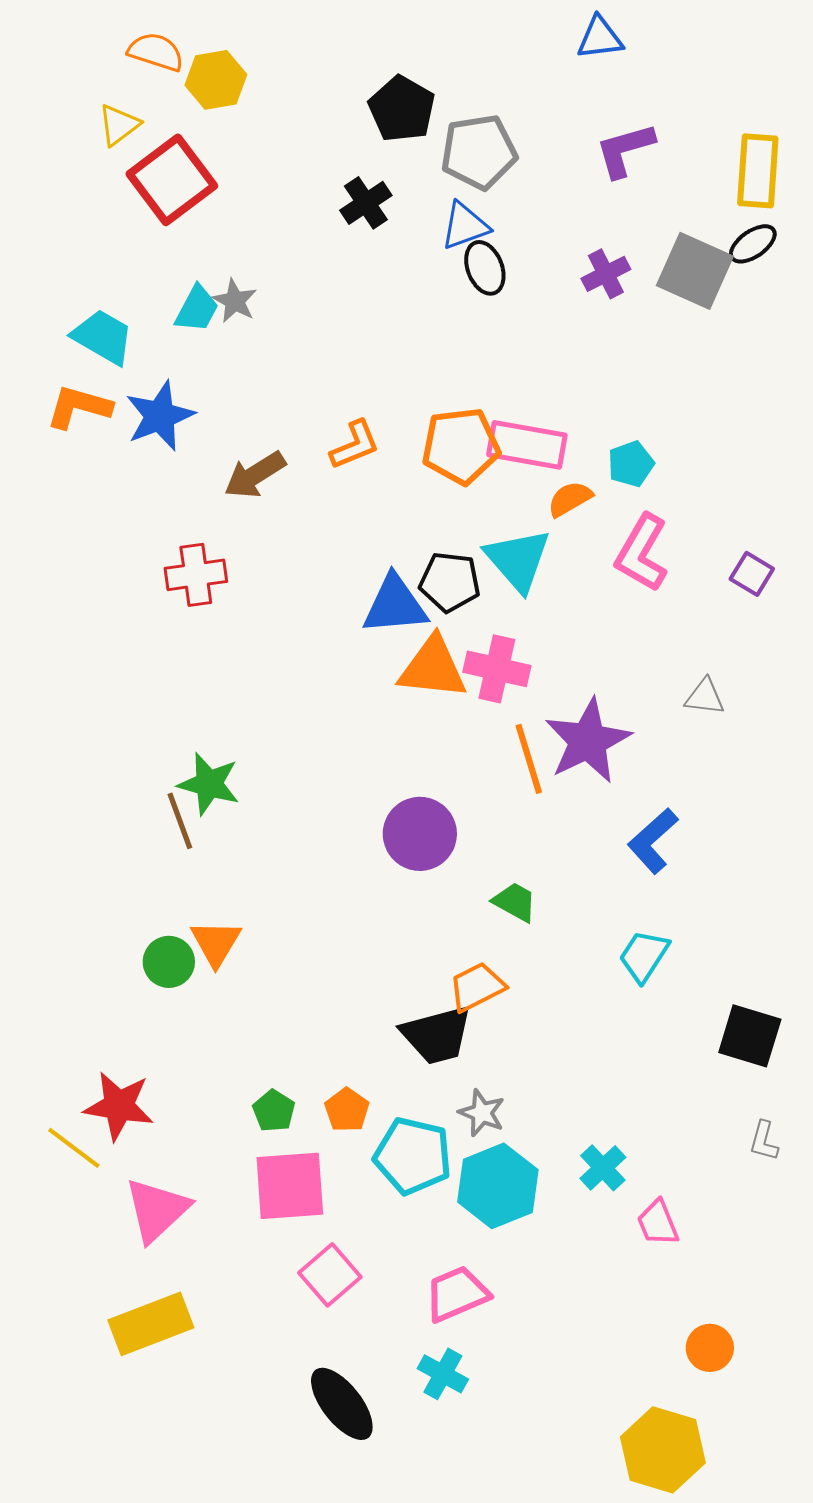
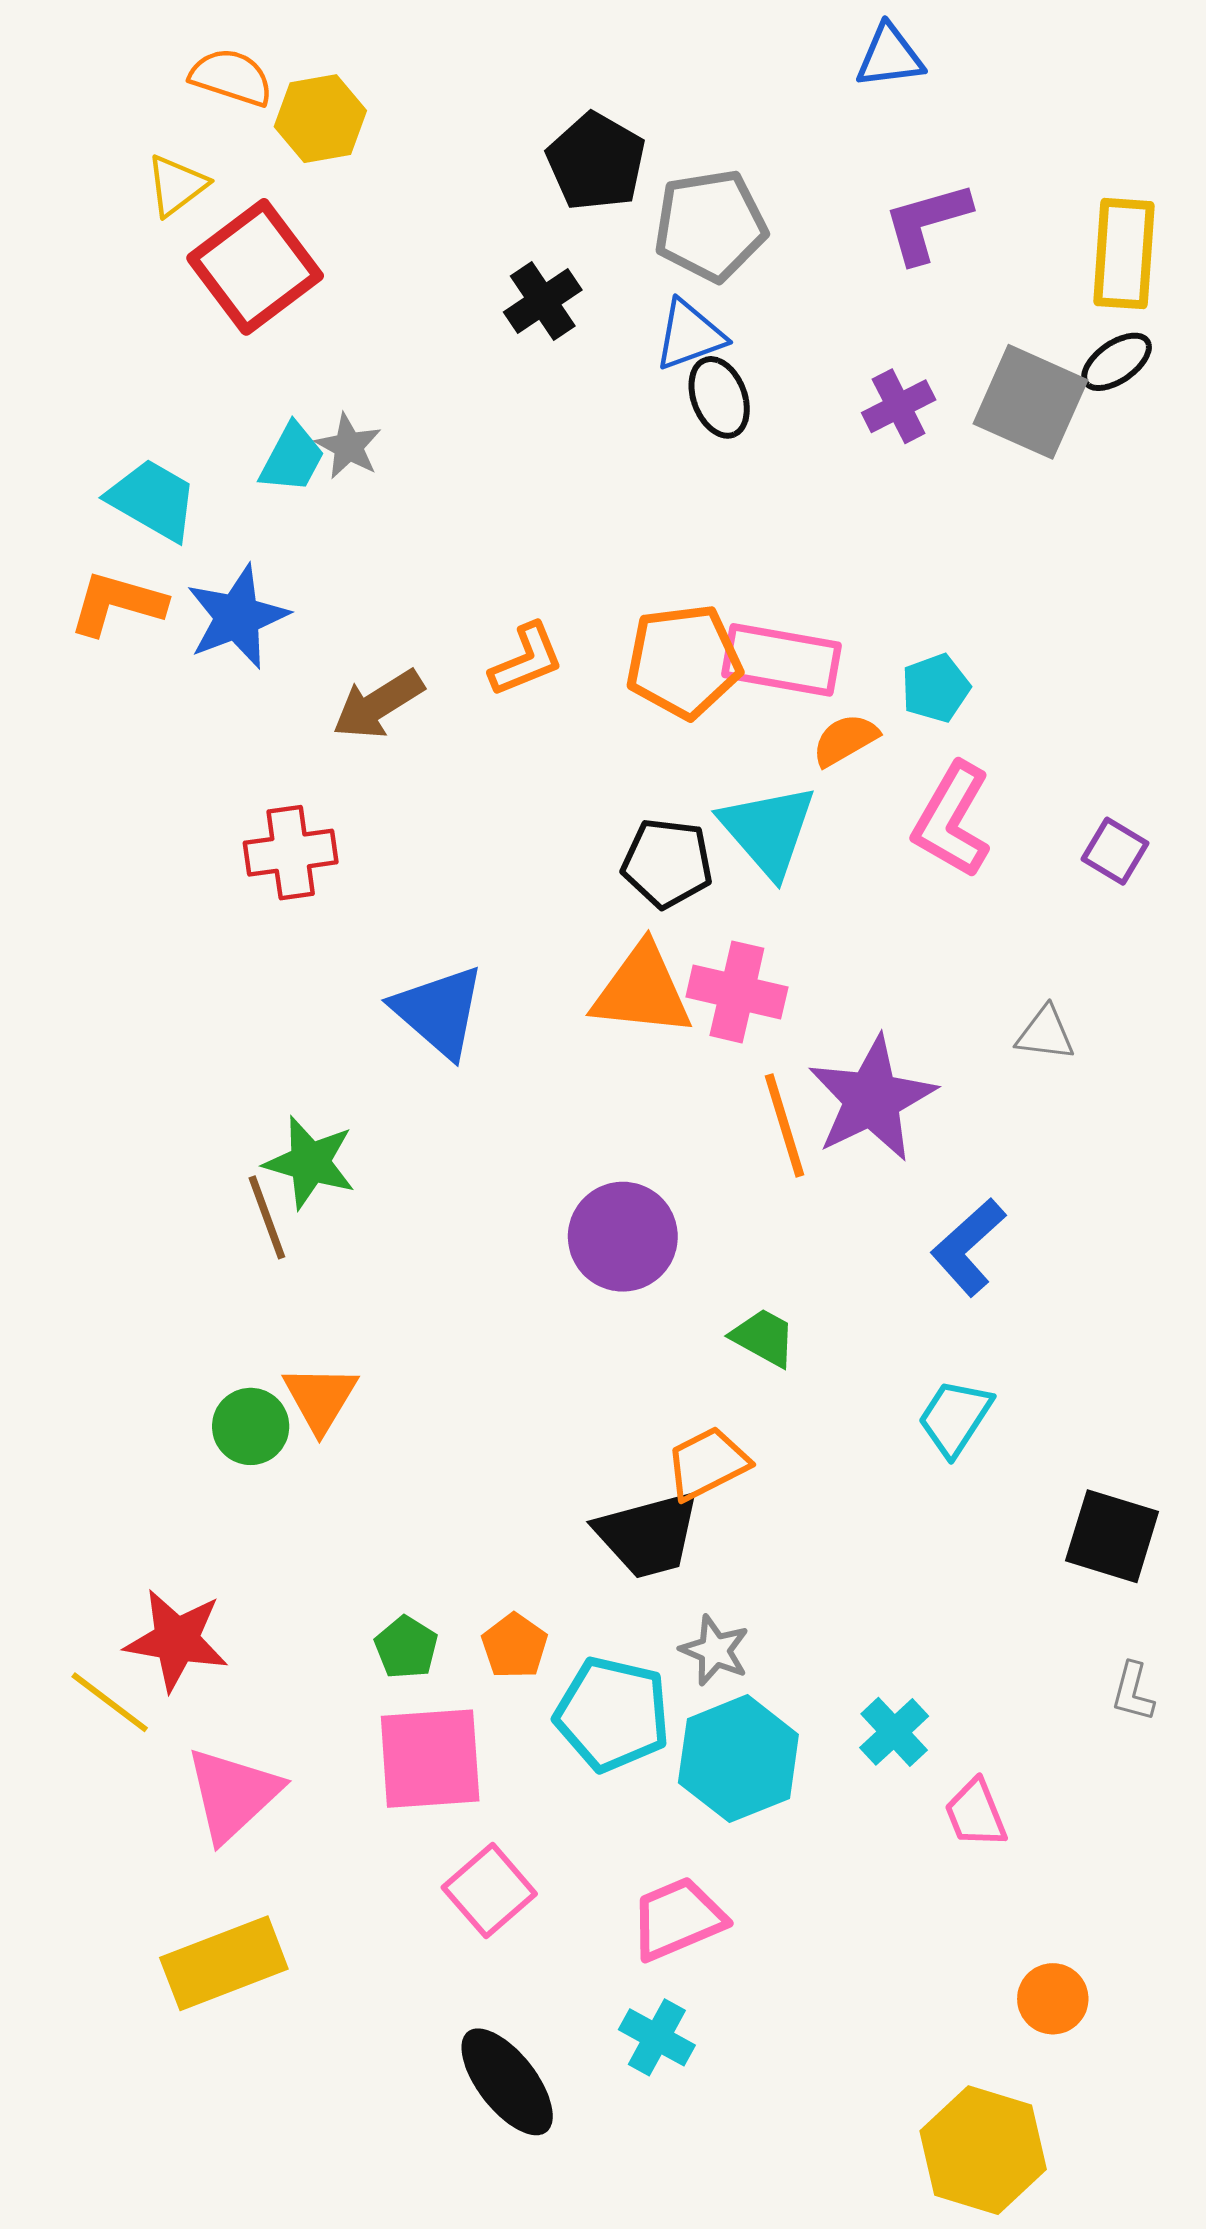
blue triangle: (395, 605) -> (439, 1011), moved, turned 46

